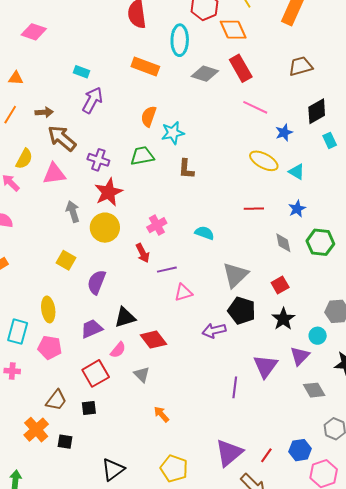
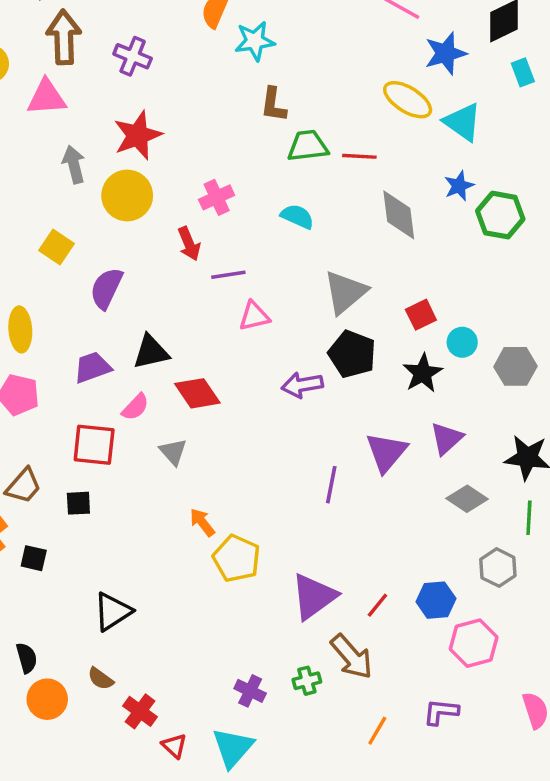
blue star: (284, 132) -> (446, 53), size x1.4
brown arrow: (62, 138) -> (64, 37), turned 44
green trapezoid: (142, 156) -> (308, 146), moved
purple cross: (98, 160) -> (133, 56), moved
cyan triangle: (297, 172) -> (463, 122), size x1.4
red line: (254, 209) -> (359, 156), moved
green hexagon: (320, 242) -> (500, 215), moved
gray diamond: (283, 243) -> (399, 215), moved, size x1.4
cyan circle: (318, 336) -> (462, 342), moved
red square: (96, 373) -> (94, 445), turned 32
gray diamond: (314, 390) -> (467, 499), turned -30
yellow pentagon: (174, 468) -> (237, 558), moved

